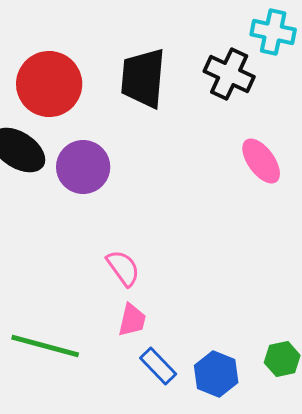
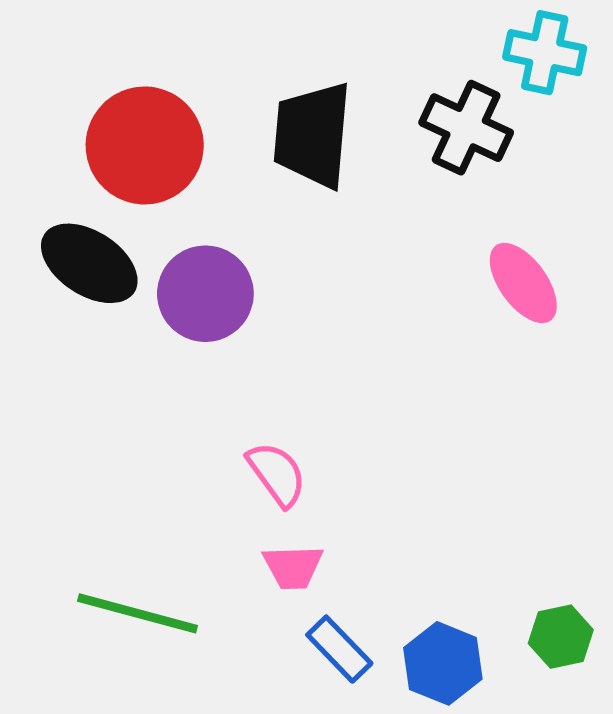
pink trapezoid: (132, 320) -> (293, 567), turned 75

